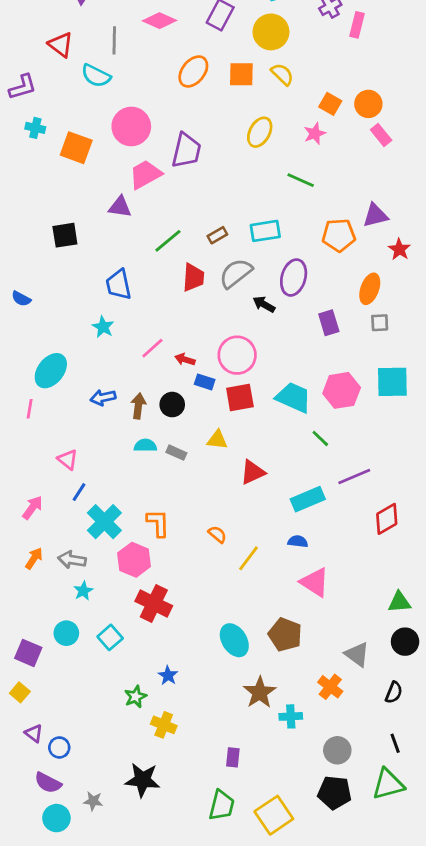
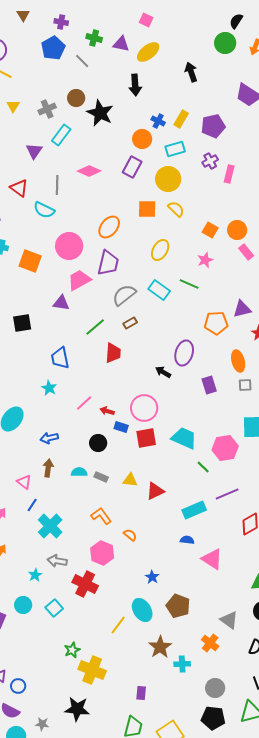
orange ellipse: (193, 71) -> (109, 227), moved
pink star: (315, 134) -> (205, 260), moved
cyan rectangle: (265, 231) -> (159, 290), moved, turned 45
gray semicircle: (236, 273) -> (124, 295), moved
orange ellipse: (370, 289) -> (238, 361), turned -35
pink hexagon: (342, 390) -> (225, 448), moved
brown arrow: (138, 406) -> (48, 468), moved
yellow triangle: (217, 440) -> (130, 480), moved
orange L-shape: (158, 523) -> (101, 516), moved, turned -35
yellow line: (248, 558) -> (118, 625), moved
gray arrow: (72, 560) -> (57, 561), moved
pink hexagon: (134, 560) -> (102, 553), moved
pink triangle: (315, 582) -> (212, 559), moved
blue star: (168, 675) -> (152, 577), moved
yellow cross: (164, 725) -> (92, 670), size x1.5

